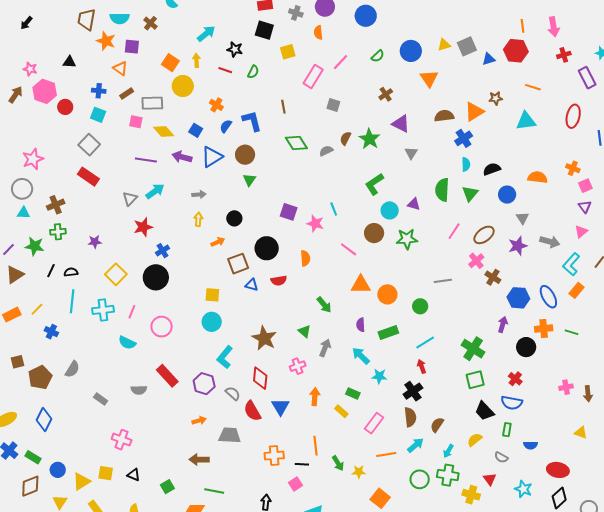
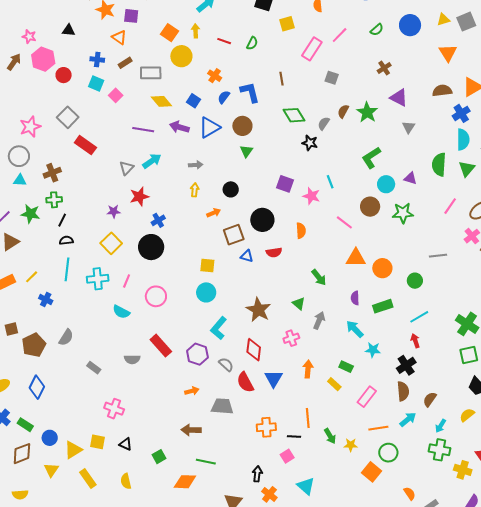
black star: (235, 49) -> (310, 143), moved
orange triangle: (429, 78) -> (448, 53), moved
pink square: (136, 122) -> (116, 95), moved, turned 32
gray square: (89, 145) -> (68, 117), moved
gray semicircle: (326, 151) -> (324, 123), turned -32
cyan semicircle: (466, 164) -> (463, 140), size x1.5
purple star: (95, 242) -> (114, 211), moved
black line: (51, 271) -> (62, 220), moved
green circle: (420, 479) -> (388, 453), moved

